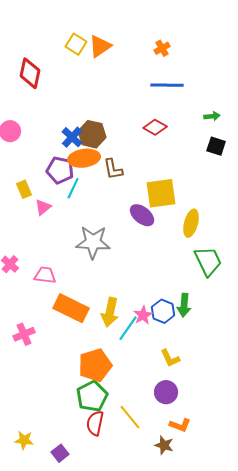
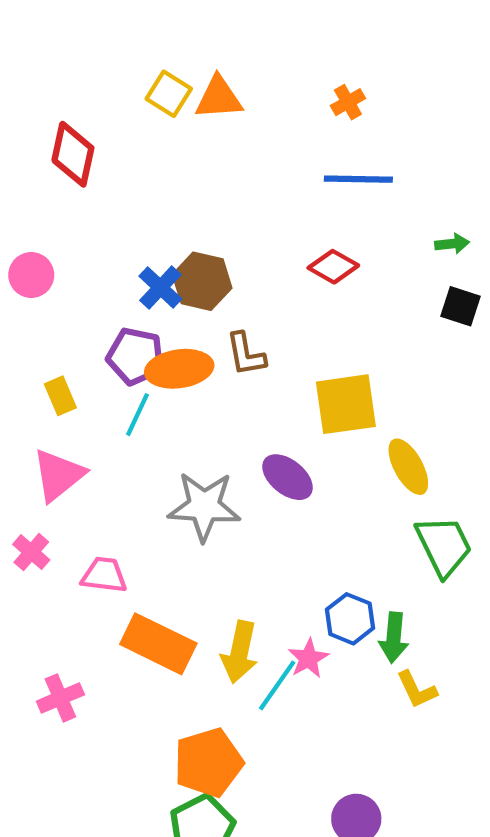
orange triangle: (100, 46) -> (219, 98), turned 30
orange ellipse: (84, 158) -> (179, 369), moved
cyan line: (73, 188) -> (137, 415), moved
pink triangle: (43, 207) -> (58, 475), moved, size x1.6
purple ellipse: (142, 215) -> (288, 477), moved
yellow ellipse: (191, 223) -> (408, 467), turned -44
blue hexagon: (163, 311) -> (350, 619), moved
yellow L-shape: (170, 358) -> (417, 690), moved

